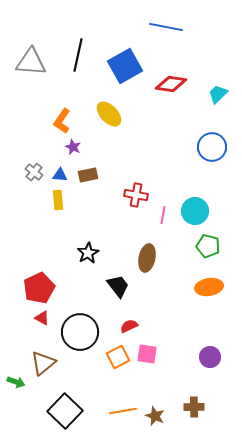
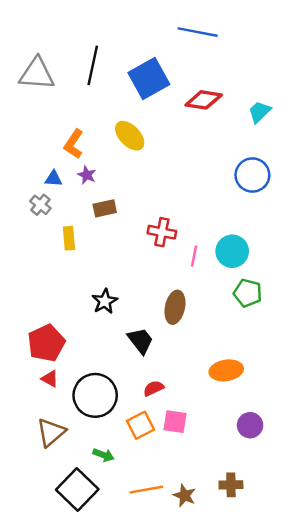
blue triangle: (60, 175) -> (53, 179), moved
orange ellipse: (209, 287) -> (226, 370), moved
green arrow: (16, 382) -> (103, 455), moved

